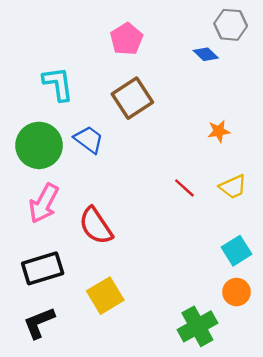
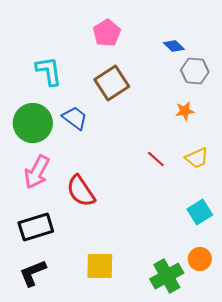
gray hexagon: (231, 25) -> (195, 71), moved
orange circle: (237, 292) -> (200, 259), moved
yellow square: (105, 296) -> (100, 266), moved, turned 32

